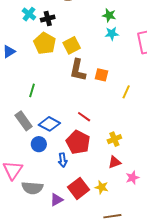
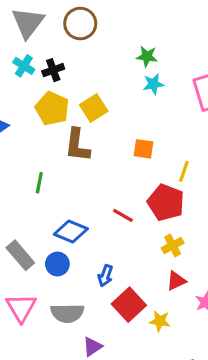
brown L-shape: (78, 70) -> (77, 145), moved
gray rectangle: (24, 121) -> (20, 255), moved
red pentagon: (78, 142) -> (166, 202), moved
blue arrow: (63, 160) -> (105, 276), moved, turned 32
gray semicircle: (32, 188) -> (67, 313), moved
red square: (78, 188) -> (129, 305), moved

